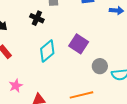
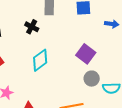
purple square: (79, 44) -> (86, 54), moved

